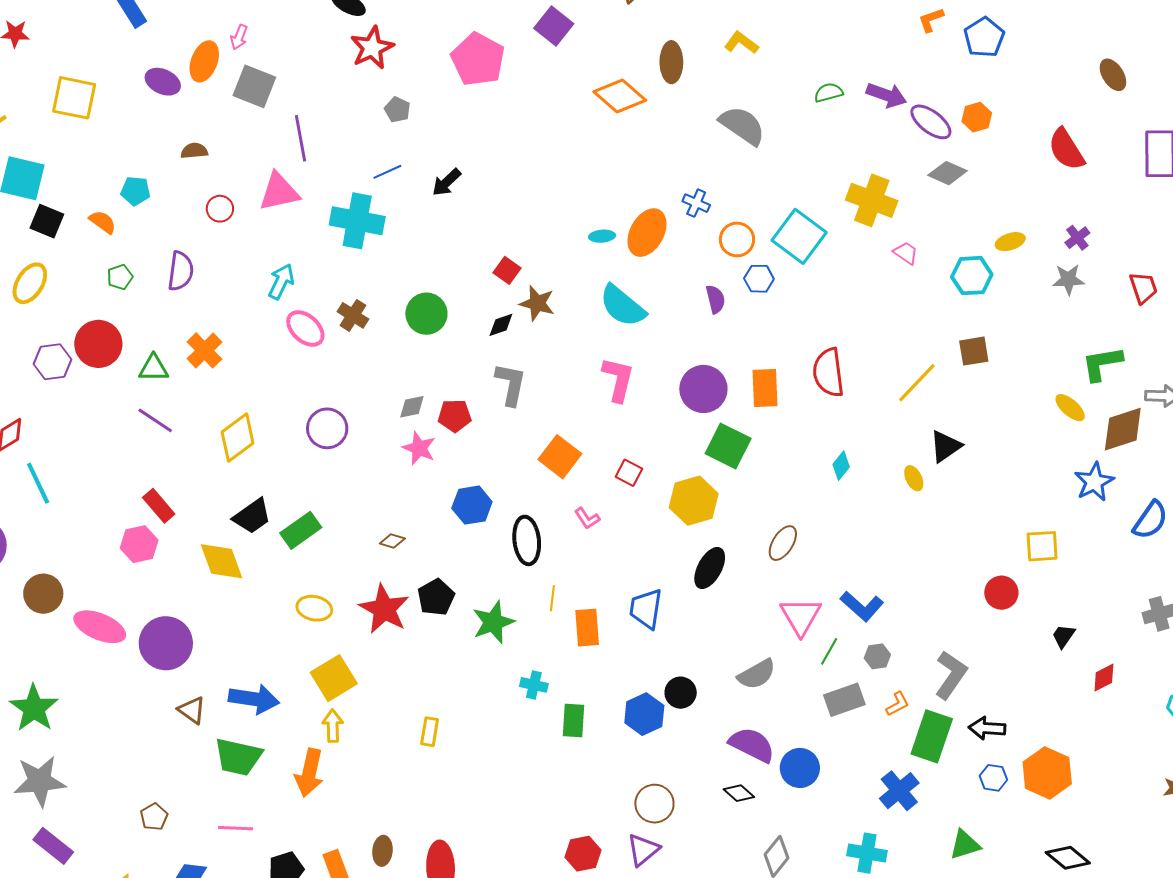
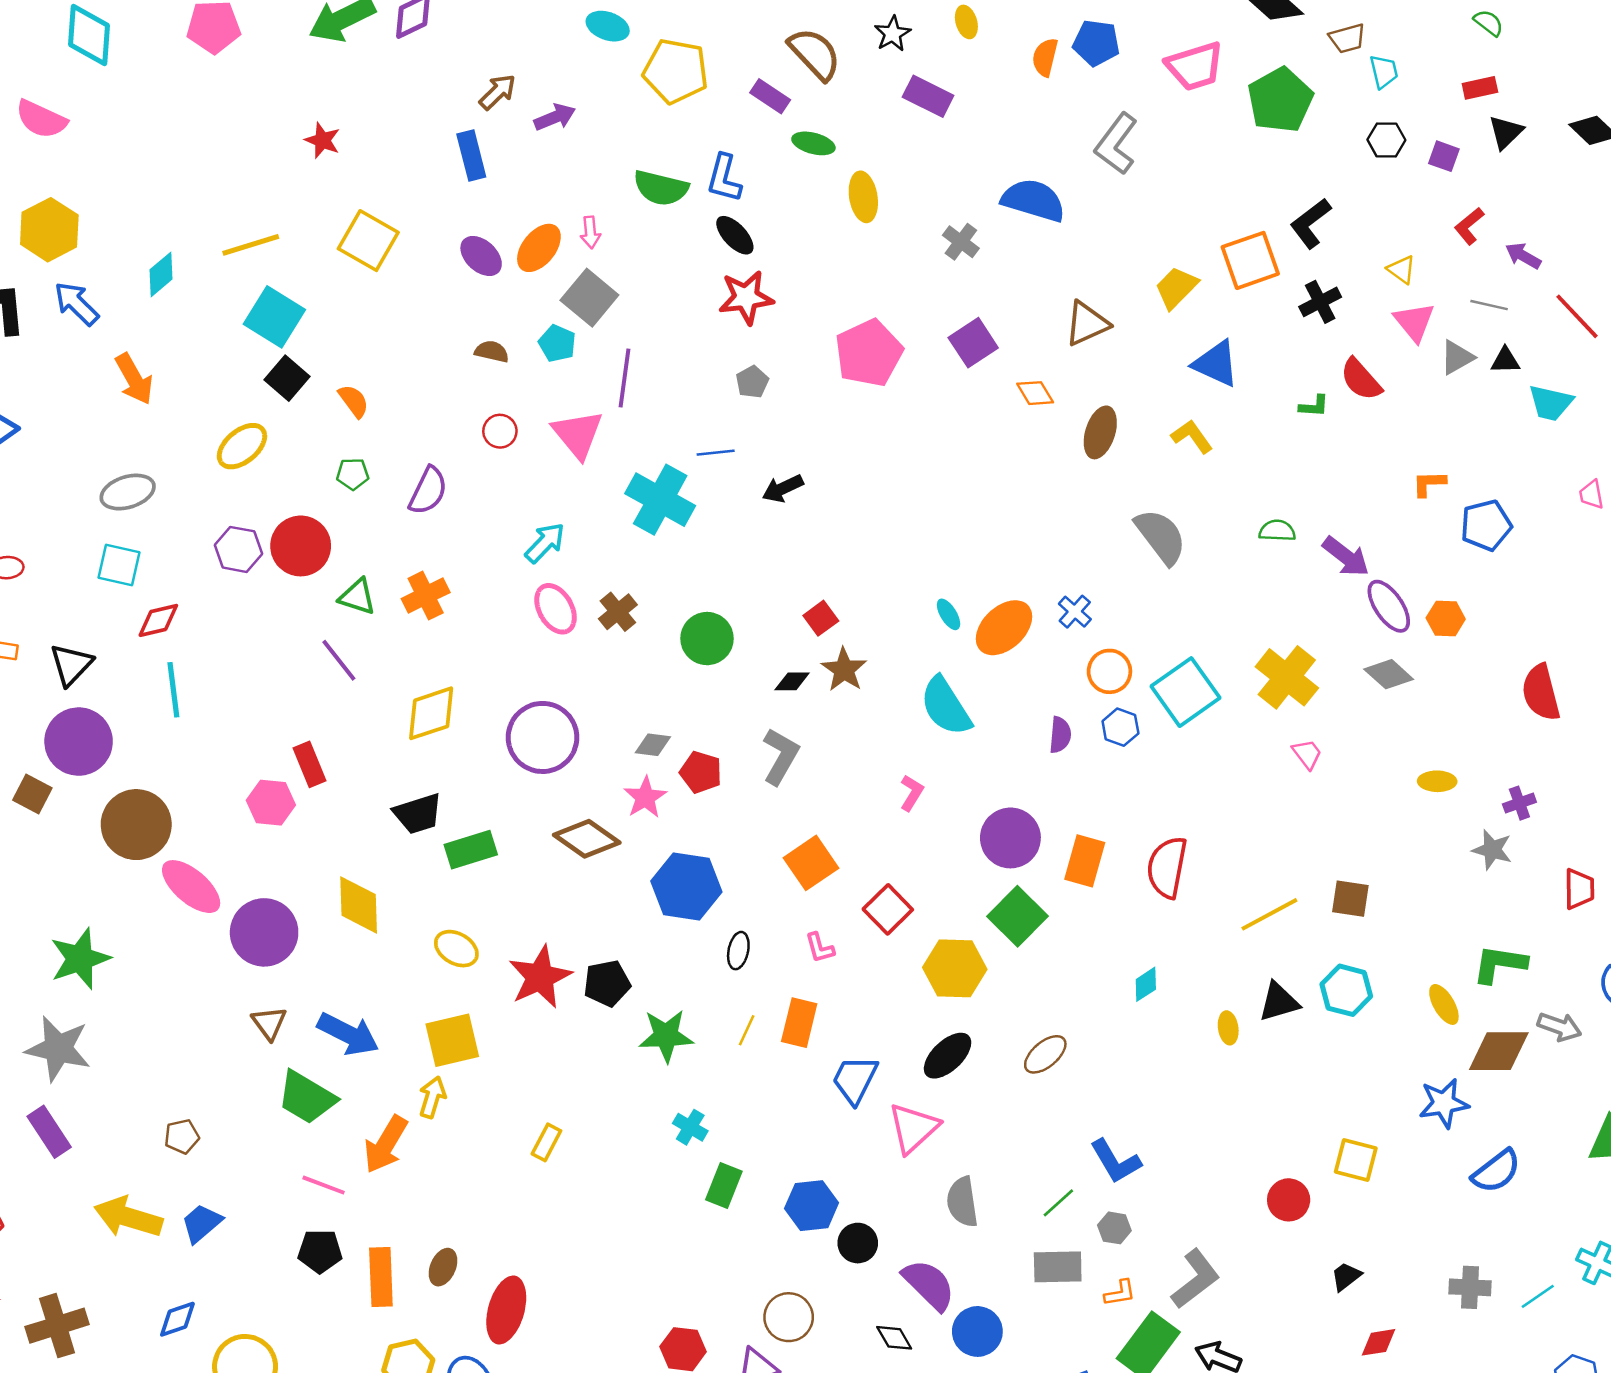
pink arrow: (239, 37) -> (590, 232), turned -45
orange diamond: (620, 96) -> (1035, 393), moved, size x0.6
cyan pentagon: (135, 191) -> (557, 343), moved
pink triangle: (279, 192) -> (578, 434), turned 45
cyan ellipse: (602, 236) -> (949, 614), turned 45
cyan hexagon: (972, 276) -> (1346, 990), moved
pink L-shape: (618, 379) -> (912, 793), size x0.6
purple circle: (327, 428) -> (543, 737), size x1.4
red square: (629, 473) -> (888, 909), size x1.4
blue hexagon: (472, 505) -> (686, 887), size x1.4
black ellipse: (527, 540) -> (738, 951), size x0.6
brown diamond: (392, 541) -> (587, 839), moved, size x2.0
yellow diamond: (221, 561) -> (359, 905), moved
brown circle: (43, 594) -> (136, 825), size x1.4
pink triangle: (801, 616) -> (913, 1128), moved
orange rectangle: (587, 628) -> (799, 1023), moved
gray semicircle: (757, 674) -> (962, 1202), turned 93
black circle: (681, 693) -> (858, 1243), moved
pink line: (236, 828) -> (324, 1185), moved

